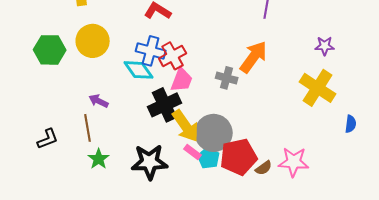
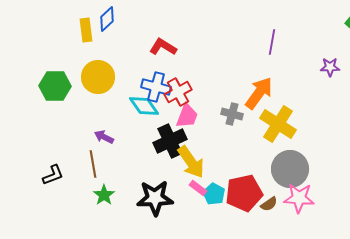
purple star: (325, 46) -> (330, 67), moved
yellow cross: (318, 88) -> (278, 124), moved
gray circle: (214, 133) -> (290, 169), moved

